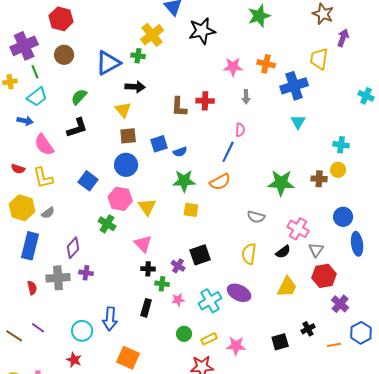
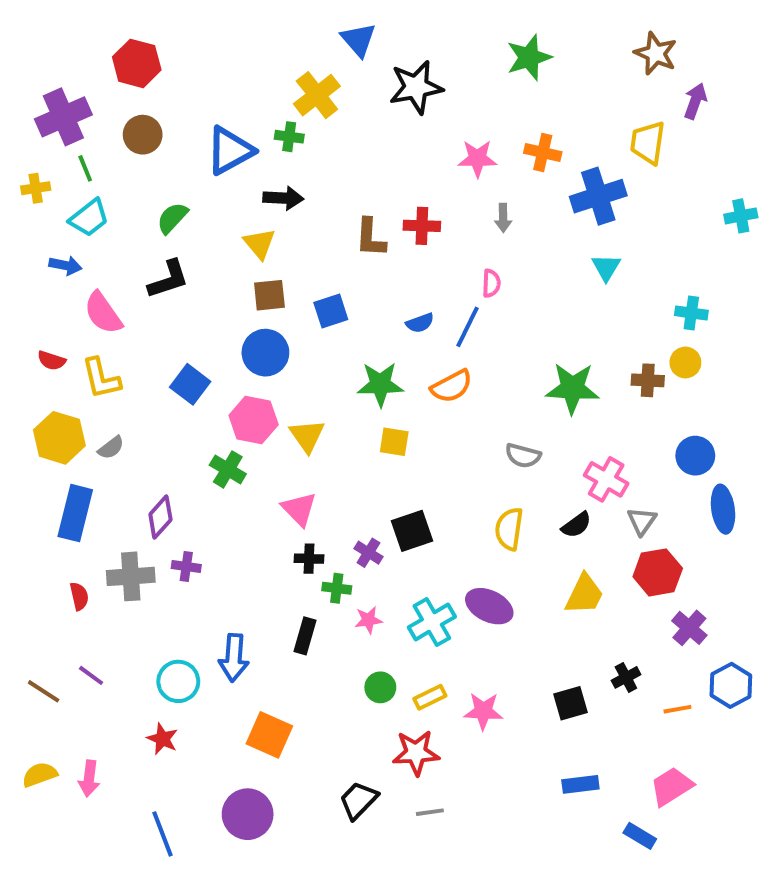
cyan cross: (366, 96) -> (741, 216), turned -35
blue semicircle: (180, 152) -> (420, 323), moved

